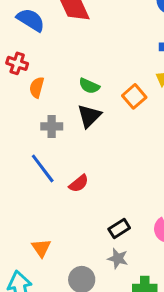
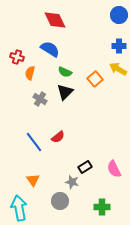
blue semicircle: (31, 20) -> (50, 49), moved
gray cross: (52, 126) -> (40, 99), turned 32
blue line: (43, 168) -> (34, 142), moved
gray star: (118, 258) -> (72, 182), moved

